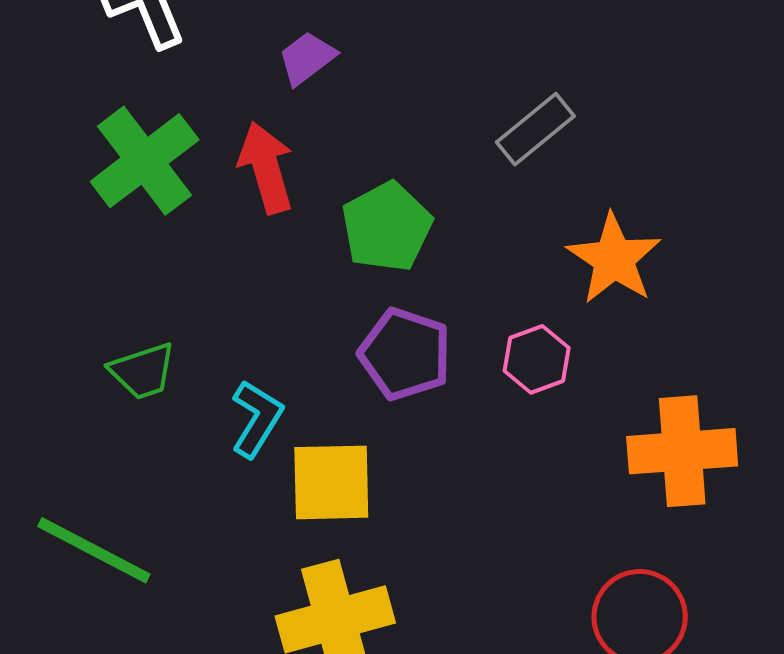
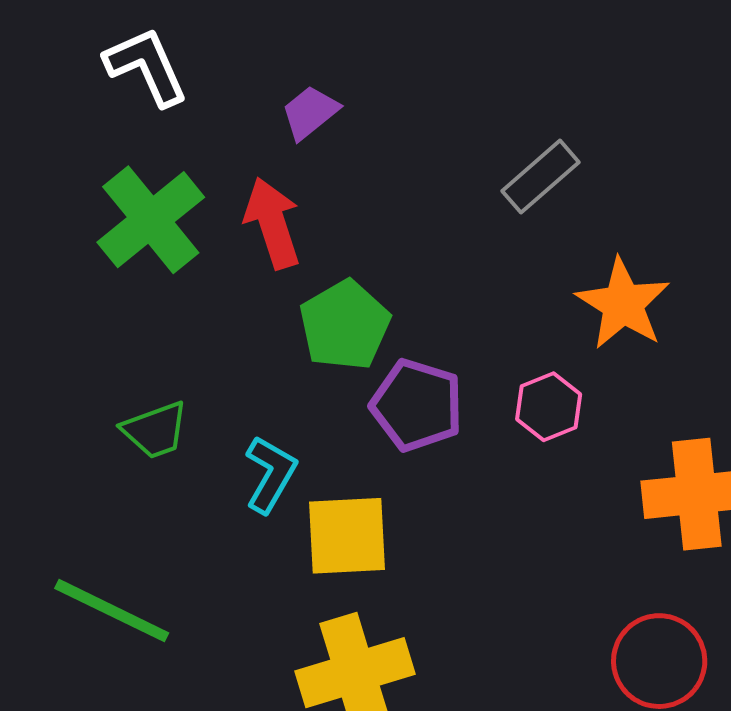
green pentagon: (387, 227) -> (345, 325), moved

